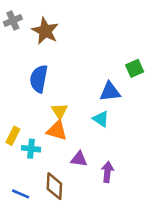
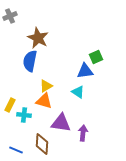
brown star: (45, 31) -> (38, 38), moved
green square: (135, 68) -> (96, 57), moved
yellow triangle: (59, 111) -> (46, 86), turned 32
purple triangle: (79, 159) -> (61, 123), size x1.5

